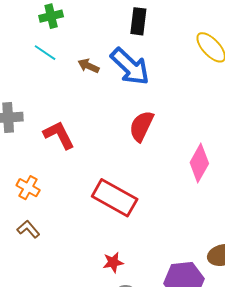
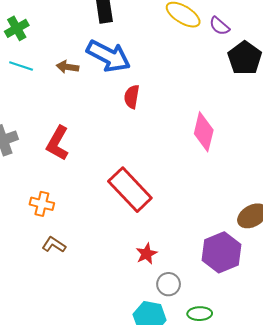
red semicircle: (141, 126) -> (132, 97), moved, size x0.7
red L-shape: (59, 135) -> (58, 143), turned -108
red rectangle: (115, 198) -> (130, 190), turned 33

